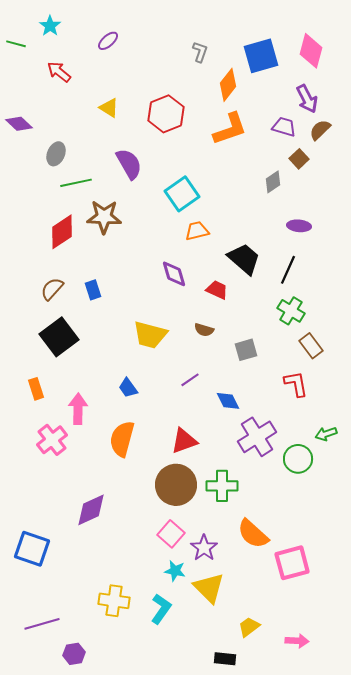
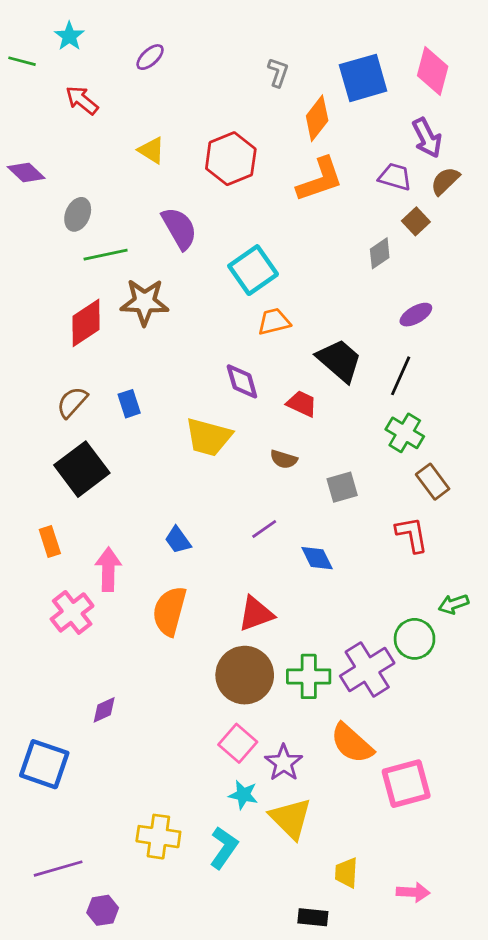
purple ellipse: (299, 226) -> (416, 315), turned -35
yellow trapezoid: (150, 335) -> (209, 437), moved
purple cross: (257, 437) -> (367, 670), moved
purple diamond: (91, 510) -> (104, 710), moved, size x0.6
yellow trapezoid: (249, 627) -> (346, 873), turned -50

